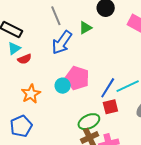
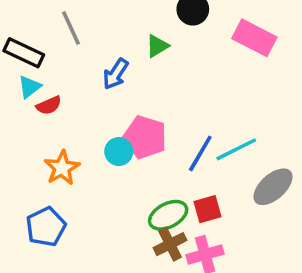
gray line: (56, 16) -> (71, 28), moved
blue arrow: (62, 43) -> (116, 74), size x0.7
red square: (110, 107) -> (208, 209), moved

